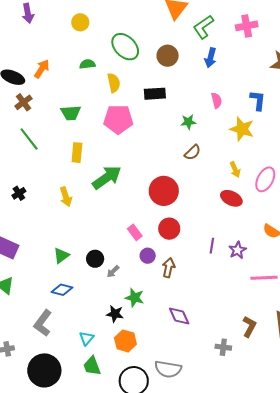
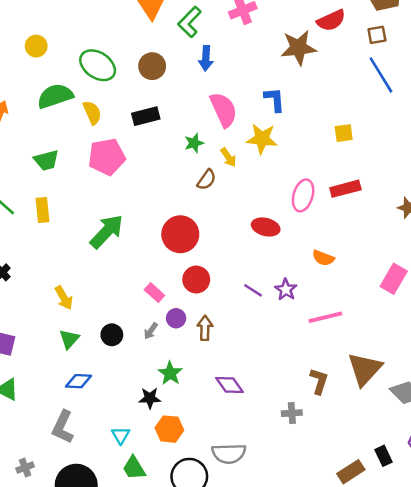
green semicircle: (87, 64) -> (55, 96), size x1.8
pink semicircle: (217, 100) -> (224, 110), size x1.8
yellow rectangle: (77, 153) -> (42, 210), moved
yellow arrow: (235, 170) -> (228, 157), moved
yellow arrow: (66, 197) -> (64, 298), moved
purple line: (212, 246) -> (253, 290), turned -56
gray arrow: (113, 271) -> (151, 331), moved
green star: (135, 298) -> (170, 373), turned 30

